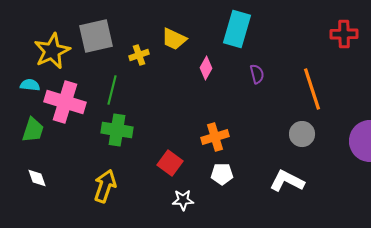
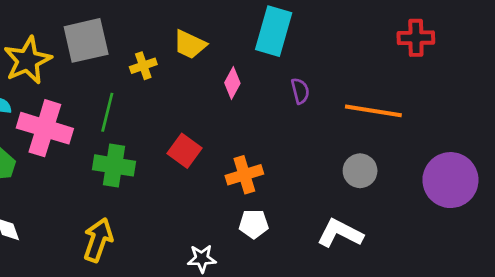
orange line: (312, 89) -> (373, 111), turned -63
red square: (170, 163) -> (184, 151), moved

